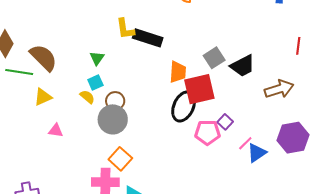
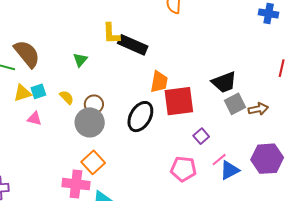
gray square: (214, 58) -> (235, 104), moved
cyan square: (95, 83) -> (38, 91), moved
brown arrow: (279, 89) -> (258, 109), size x0.7
black ellipse: (184, 106) -> (140, 117), moved
pink triangle: (56, 131) -> (34, 119), moved
pink pentagon: (207, 132) -> (183, 169), moved

